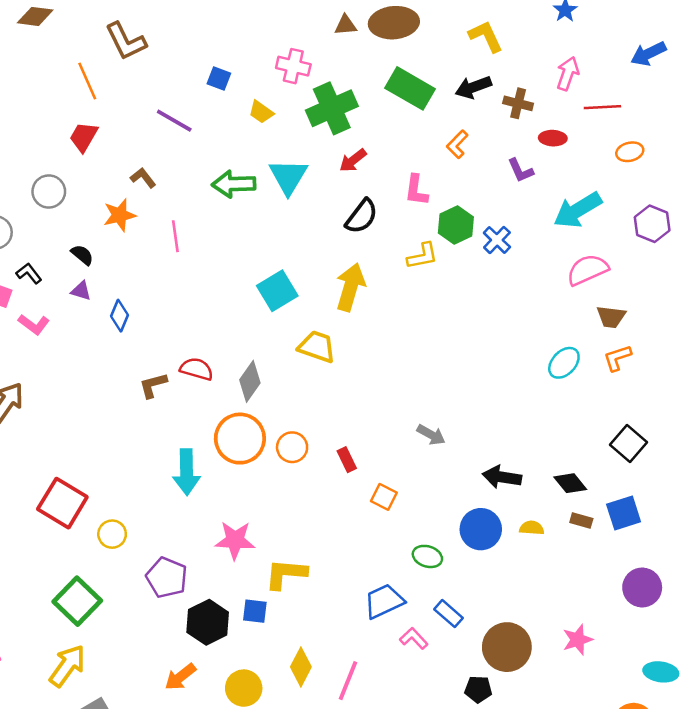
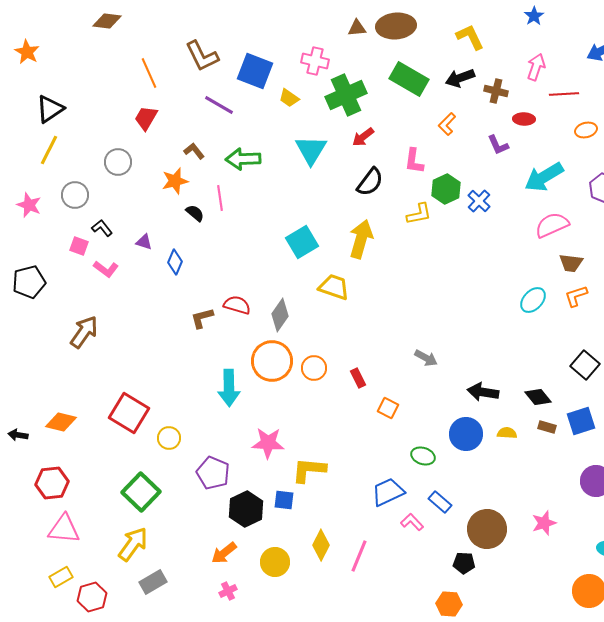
brown L-shape: (126, 41) -> (202, 56), moved
blue square: (219, 79) -> (255, 71), size x1.8
green arrow: (234, 184) -> (243, 159), moved
black semicircle: (82, 255) -> (195, 213), moved

